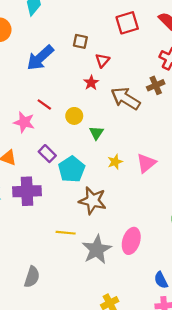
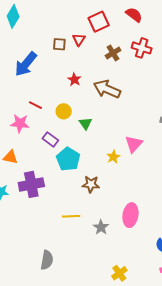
red triangle: (102, 60) -> (79, 40), moved
brown cross: (156, 85) -> (113, 53), moved
purple rectangle: (47, 154) -> (50, 139), moved
yellow star: (115, 162) -> (113, 157), moved
brown star: (93, 201) -> (91, 184), size x0.7
gray star: (97, 250) -> (101, 227), size x0.6

